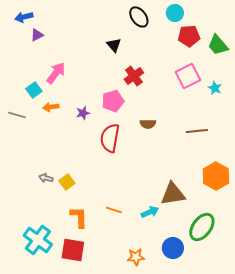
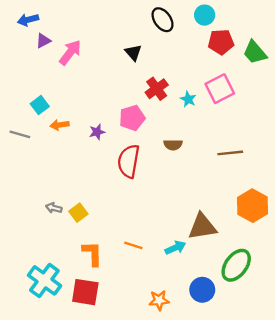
pink arrow: (56, 73) -> (70, 52), moved
cyan star: (215, 88) -> (188, 99), moved

